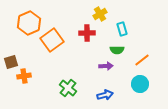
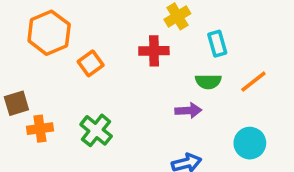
orange square: (52, 40) -> (91, 63), size x0.6
orange line: (142, 60) -> (253, 82), moved
green cross: (68, 88) -> (96, 130), moved

